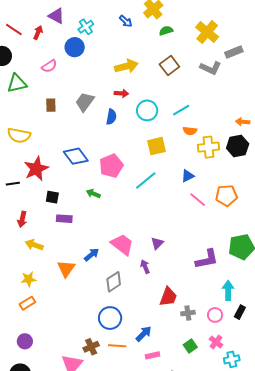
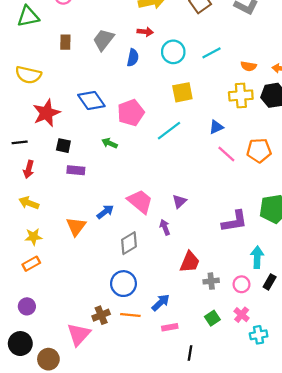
orange semicircle: (190, 131) -> (249, 66), moved
black line: (13, 184) -> (20, 142), moved
yellow arrow: (34, 245) -> (29, 203), moved

